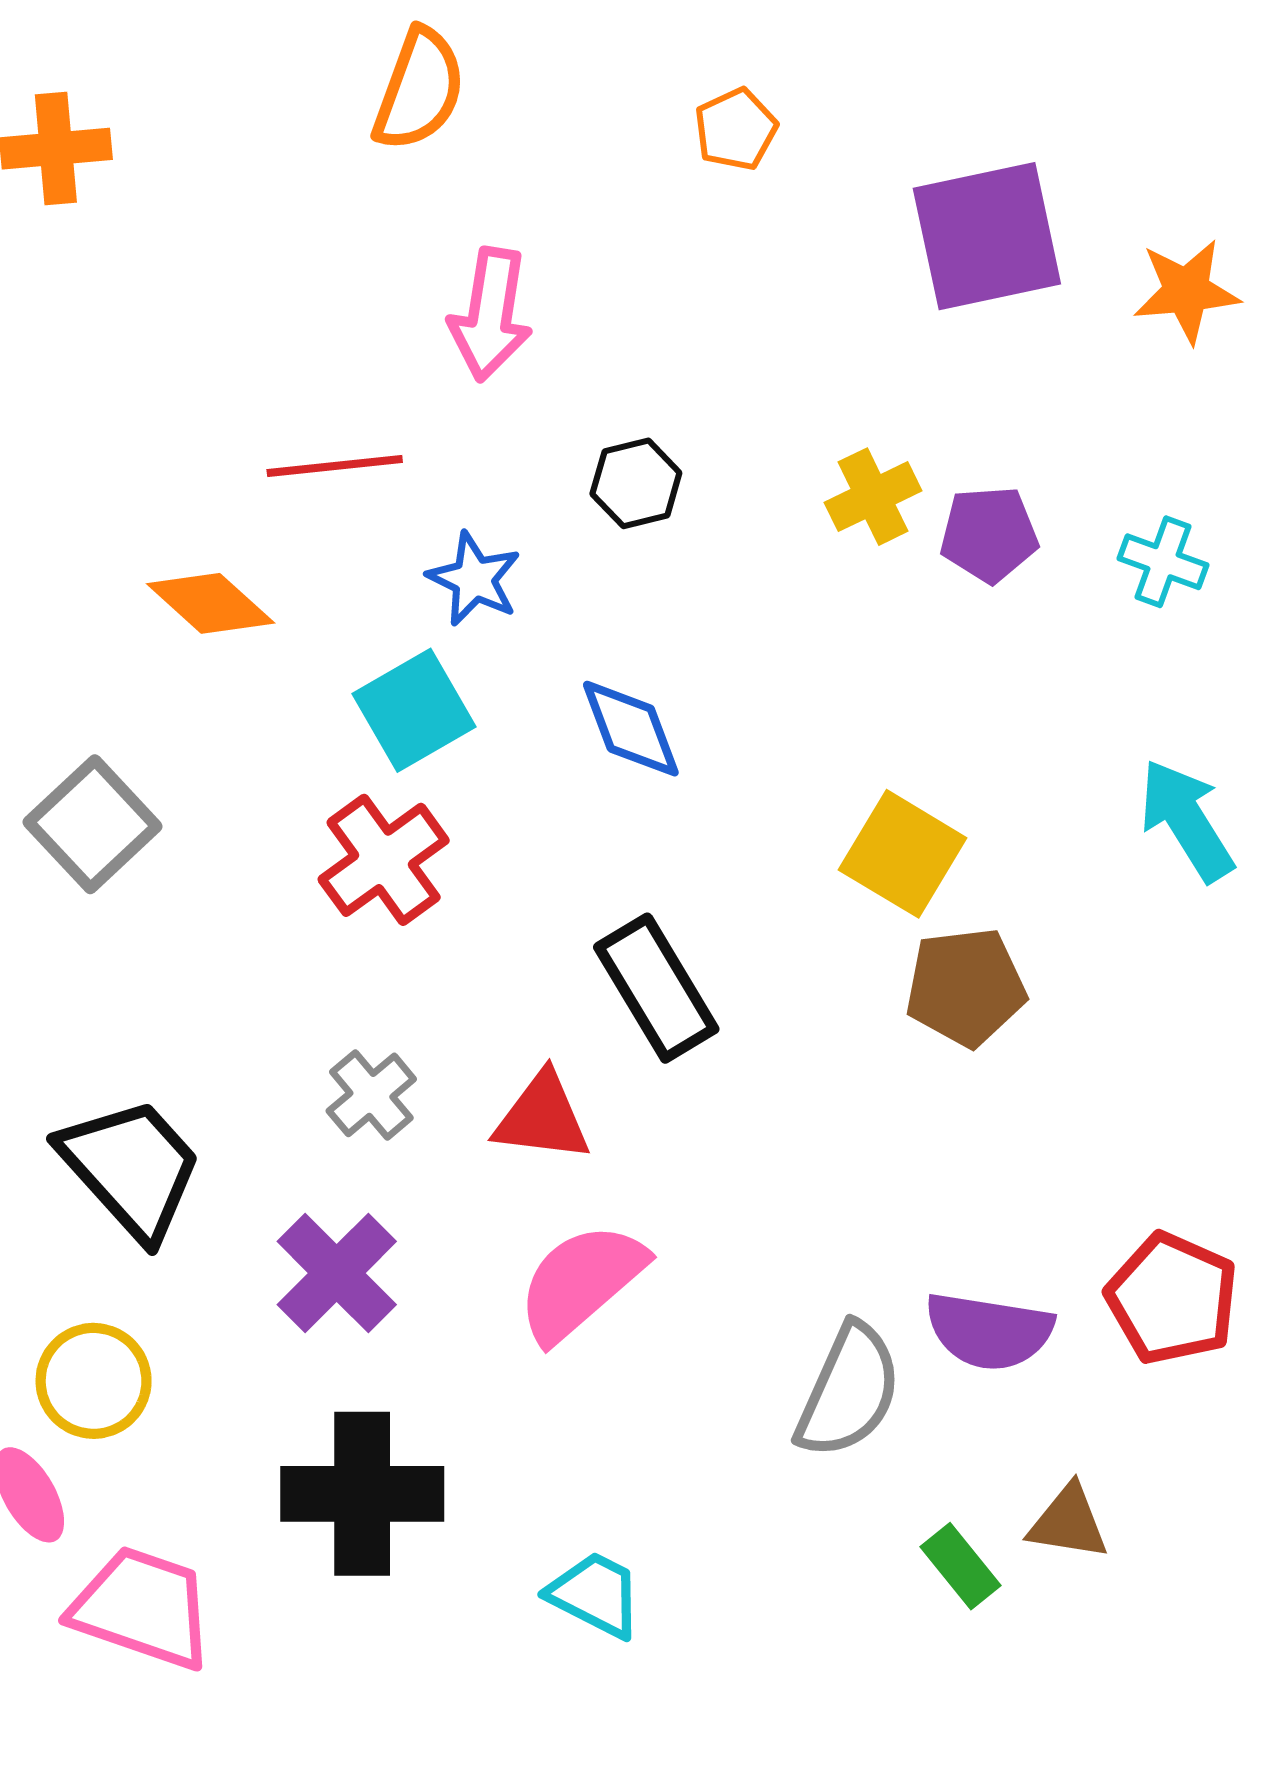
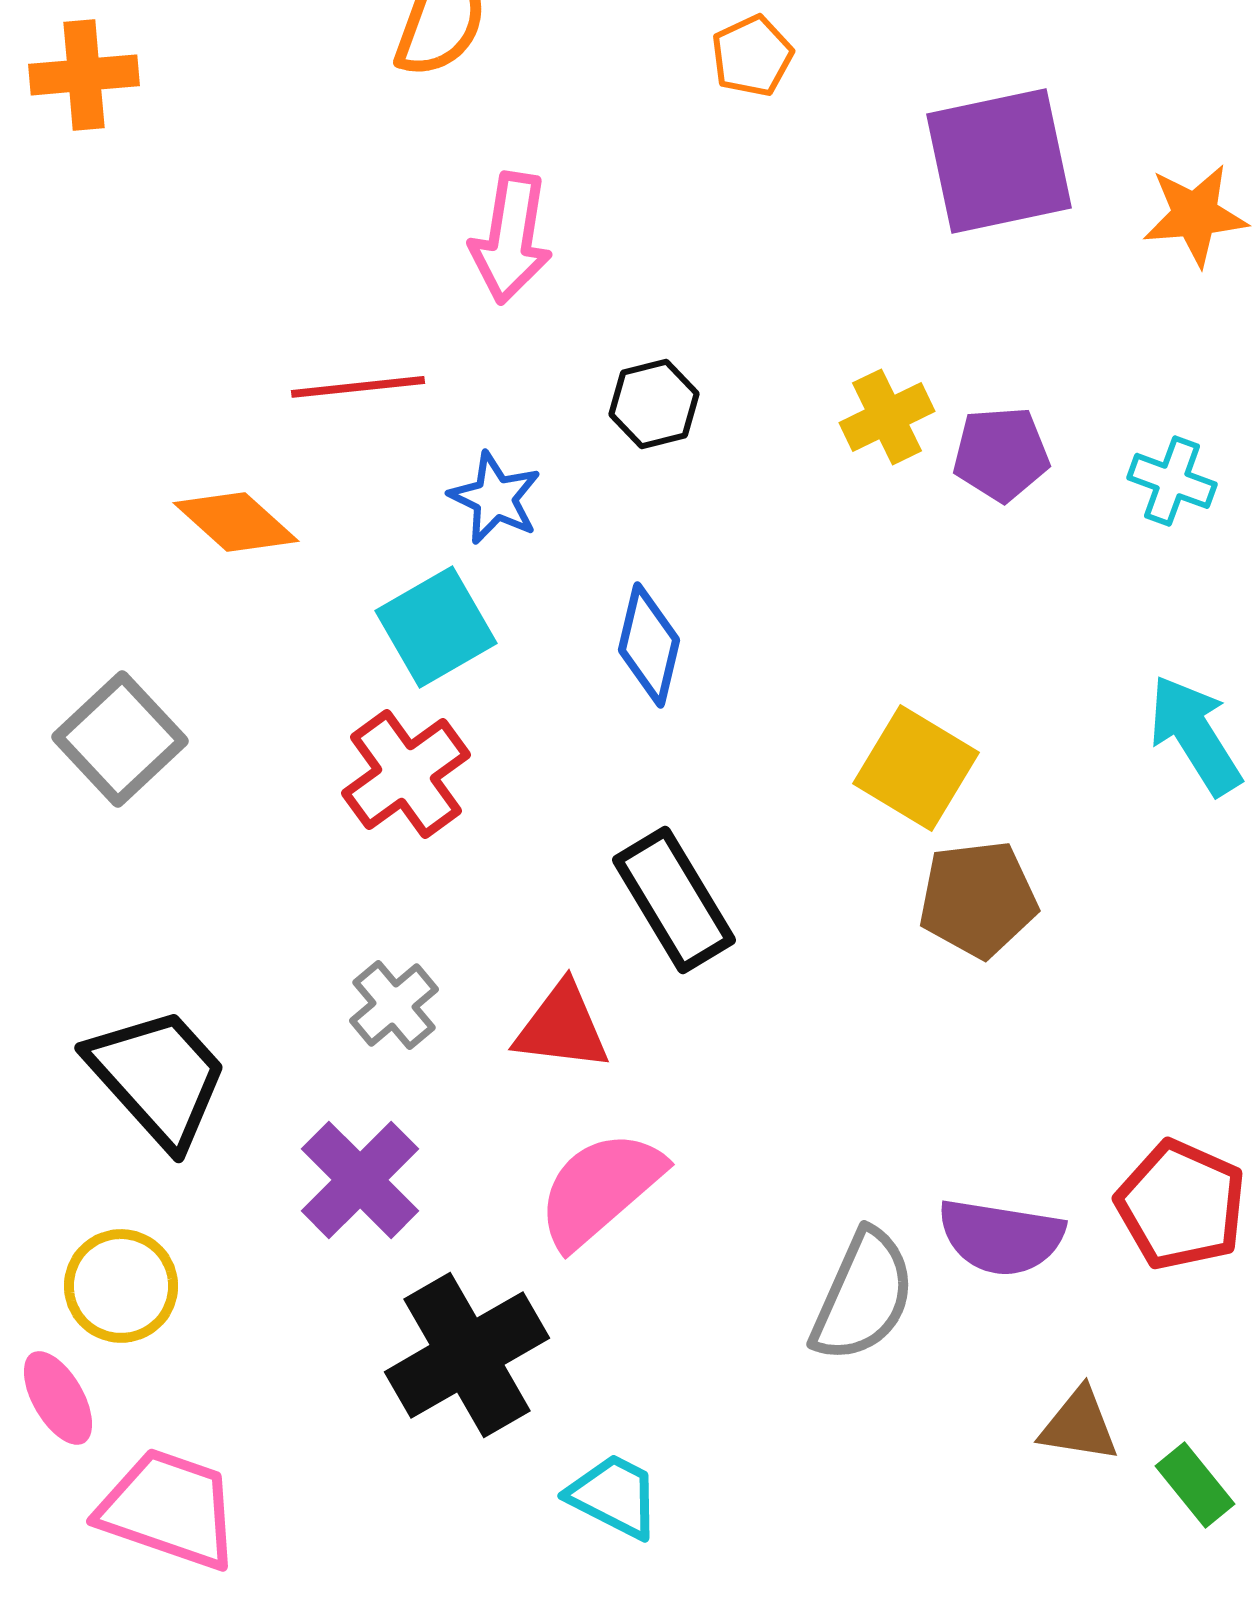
blue diamond: (631, 729) -> (649, 645), turned 34
black cross: (362, 1494) -> (467, 1355), moved, turned -30
green rectangle: (961, 1566) -> (1195, 1485), moved

